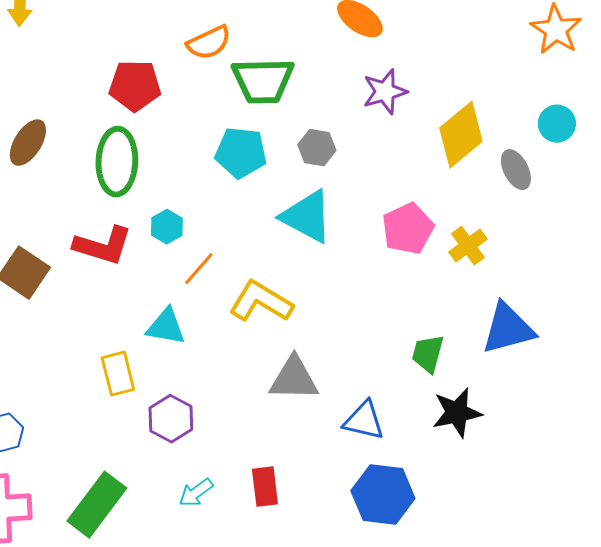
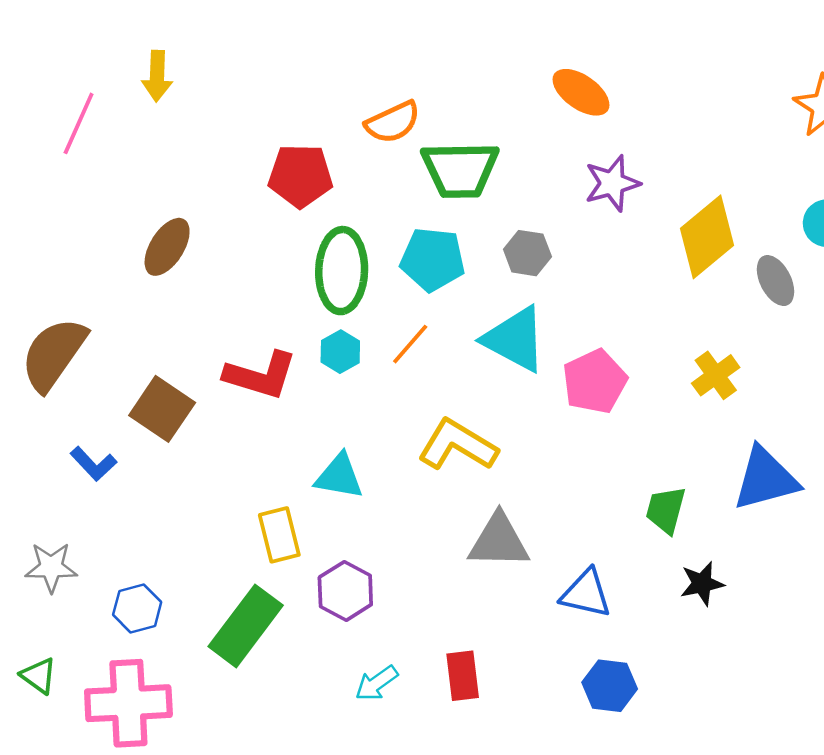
green ellipse: (117, 162) -> (342, 271), moved
pink pentagon: (408, 229) -> (595, 382), moved
orange line: (199, 269) -> (410, 344), moved
black star: (457, 413) -> (702, 583), size x0.7
blue hexagon: (383, 495) -> (610, 686), size x0.7
green rectangle: (97, 505) -> (246, 626), moved

